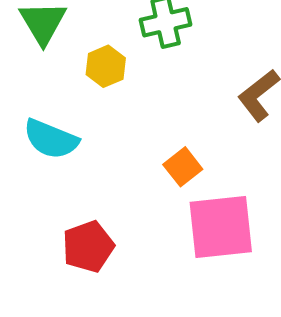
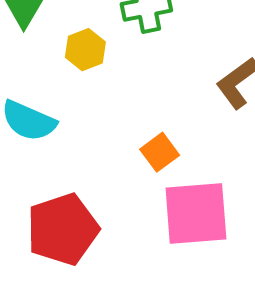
red pentagon: (88, 246) -> (63, 229), size x1.4

